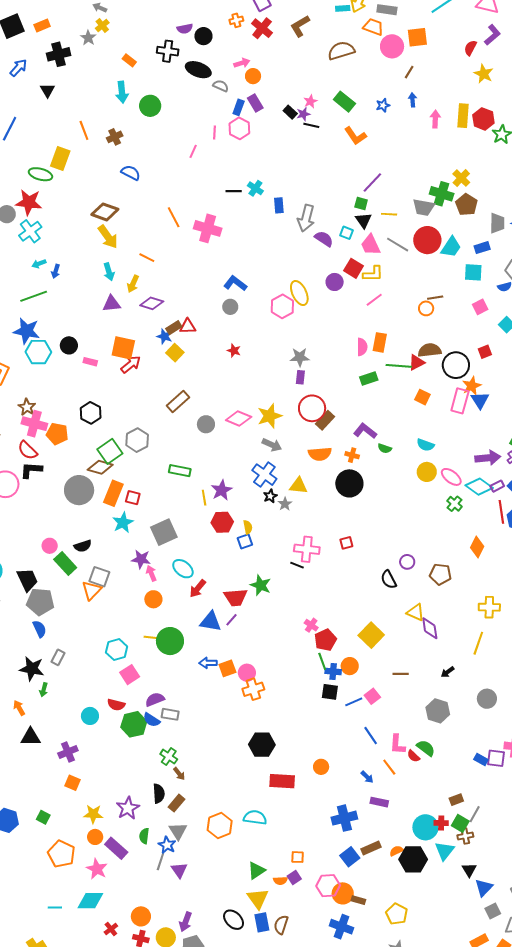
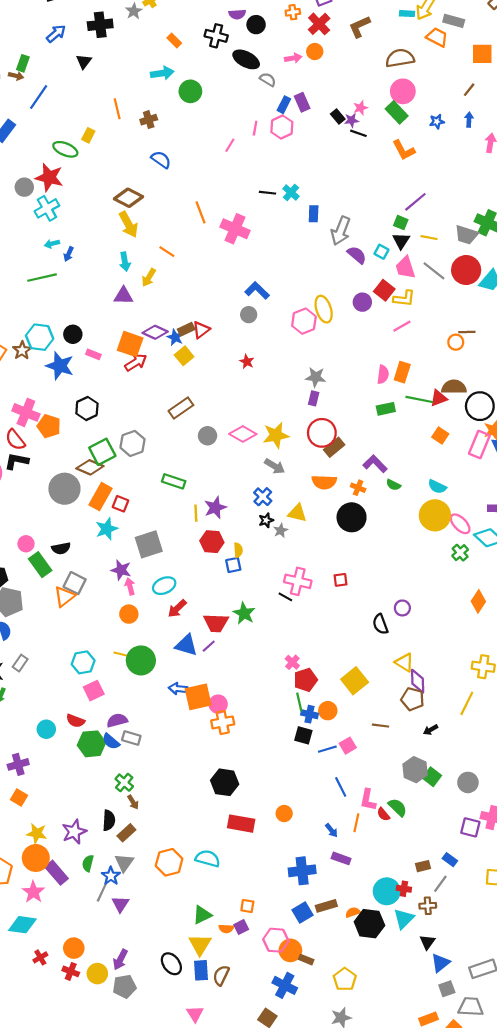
pink circle: (392, 46) -> (403, 91), moved
orange circle: (253, 76) -> (315, 52), moved
cyan arrow: (122, 92) -> (162, 73), turned -100
yellow rectangle: (60, 159) -> (88, 135), size x0.6
purple diamond: (152, 303) -> (155, 332), moved
red triangle: (188, 326) -> (201, 330), turned -42
blue star: (27, 331) -> (60, 366), moved
brown star: (27, 407) -> (22, 350), moved
yellow circle: (427, 472) -> (435, 515), size x1.5
blue cross: (264, 475) -> (263, 497), size x0.7
cyan ellipse: (183, 569) -> (164, 586), turned -70
brown pentagon: (440, 574) -> (413, 699), moved
orange square: (227, 668) -> (198, 697), size x1.5
gray circle: (487, 699) -> (468, 782), moved
blue rectangle: (481, 759) -> (450, 860), moved
orange line: (389, 767) -> (356, 823), turned 42
green square: (460, 823) -> (432, 777), moved
orange circle: (95, 837) -> (36, 858), size x1.6

